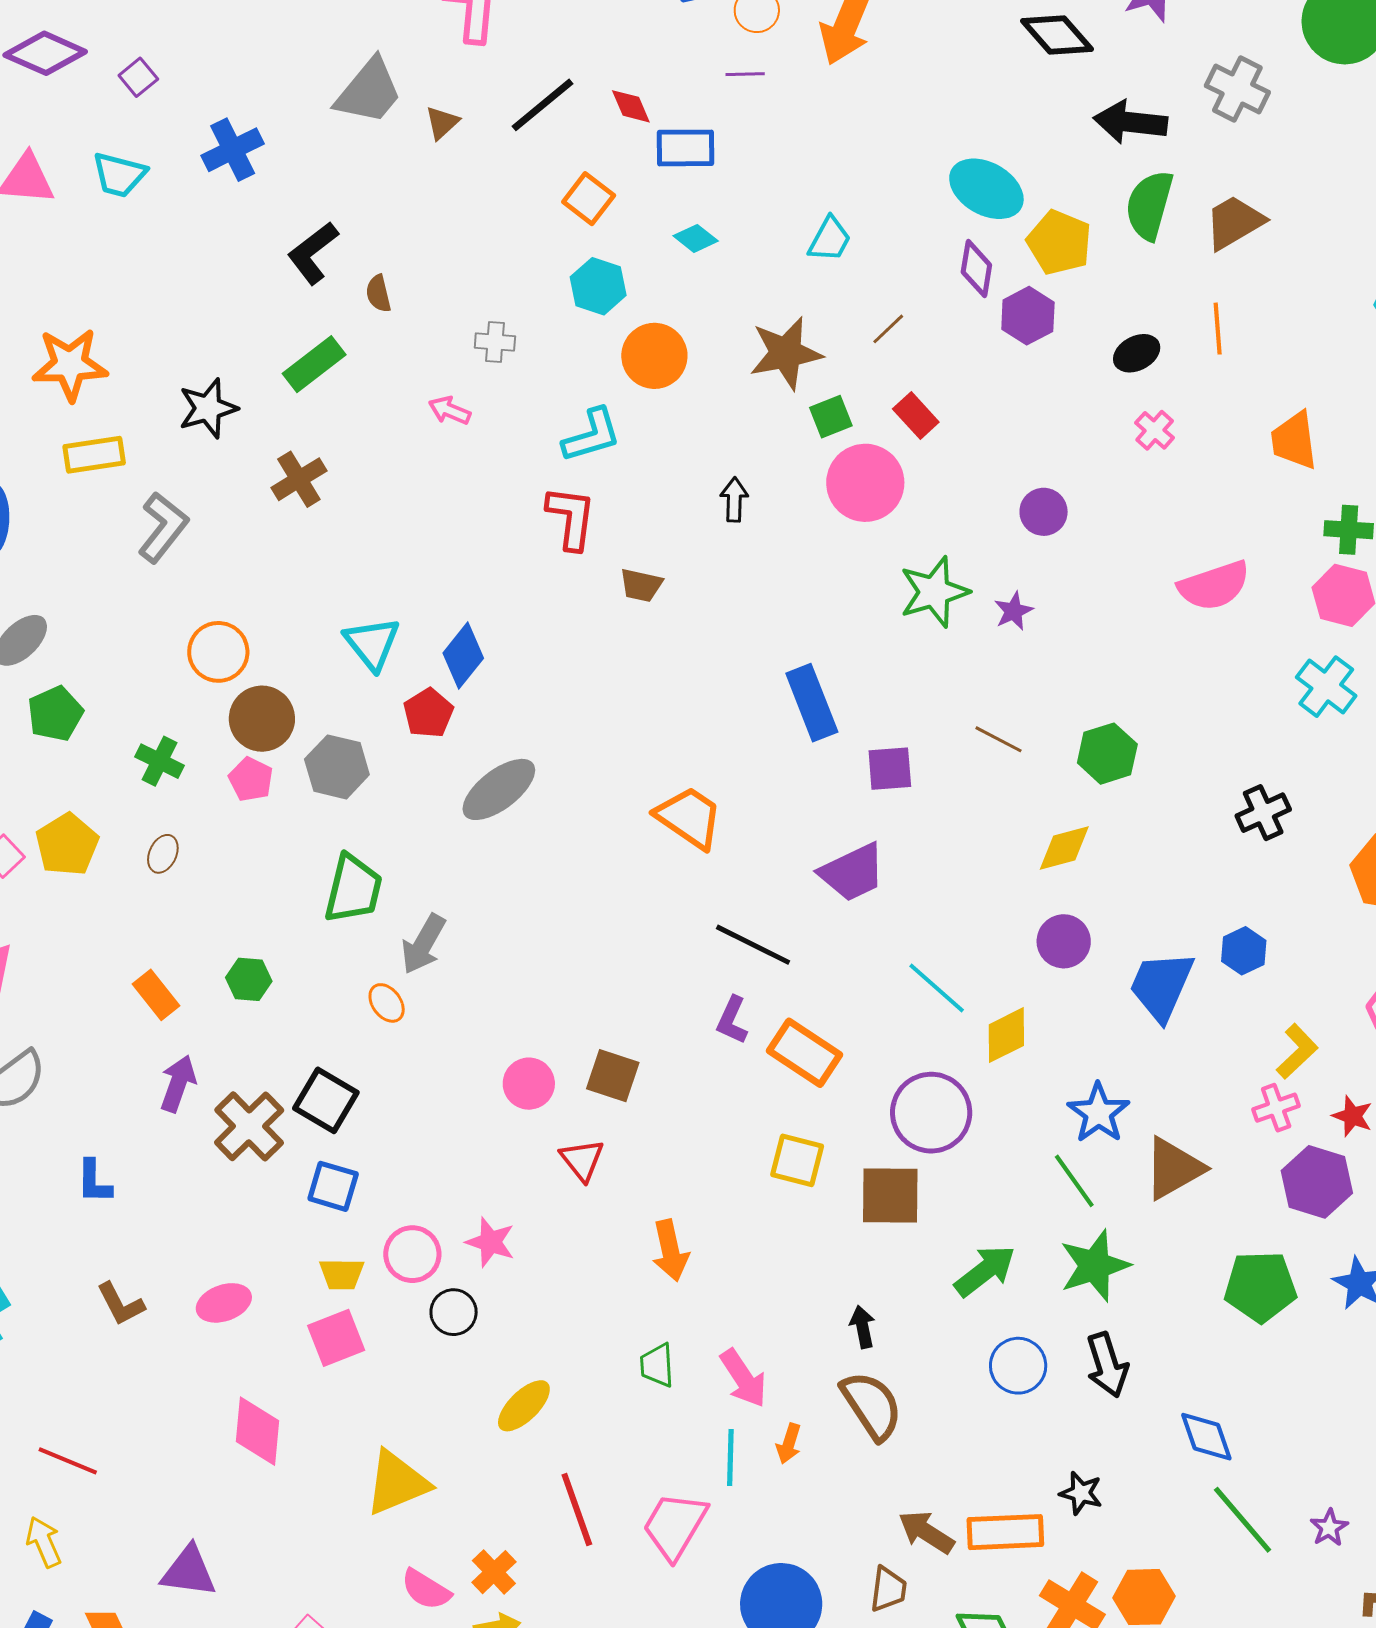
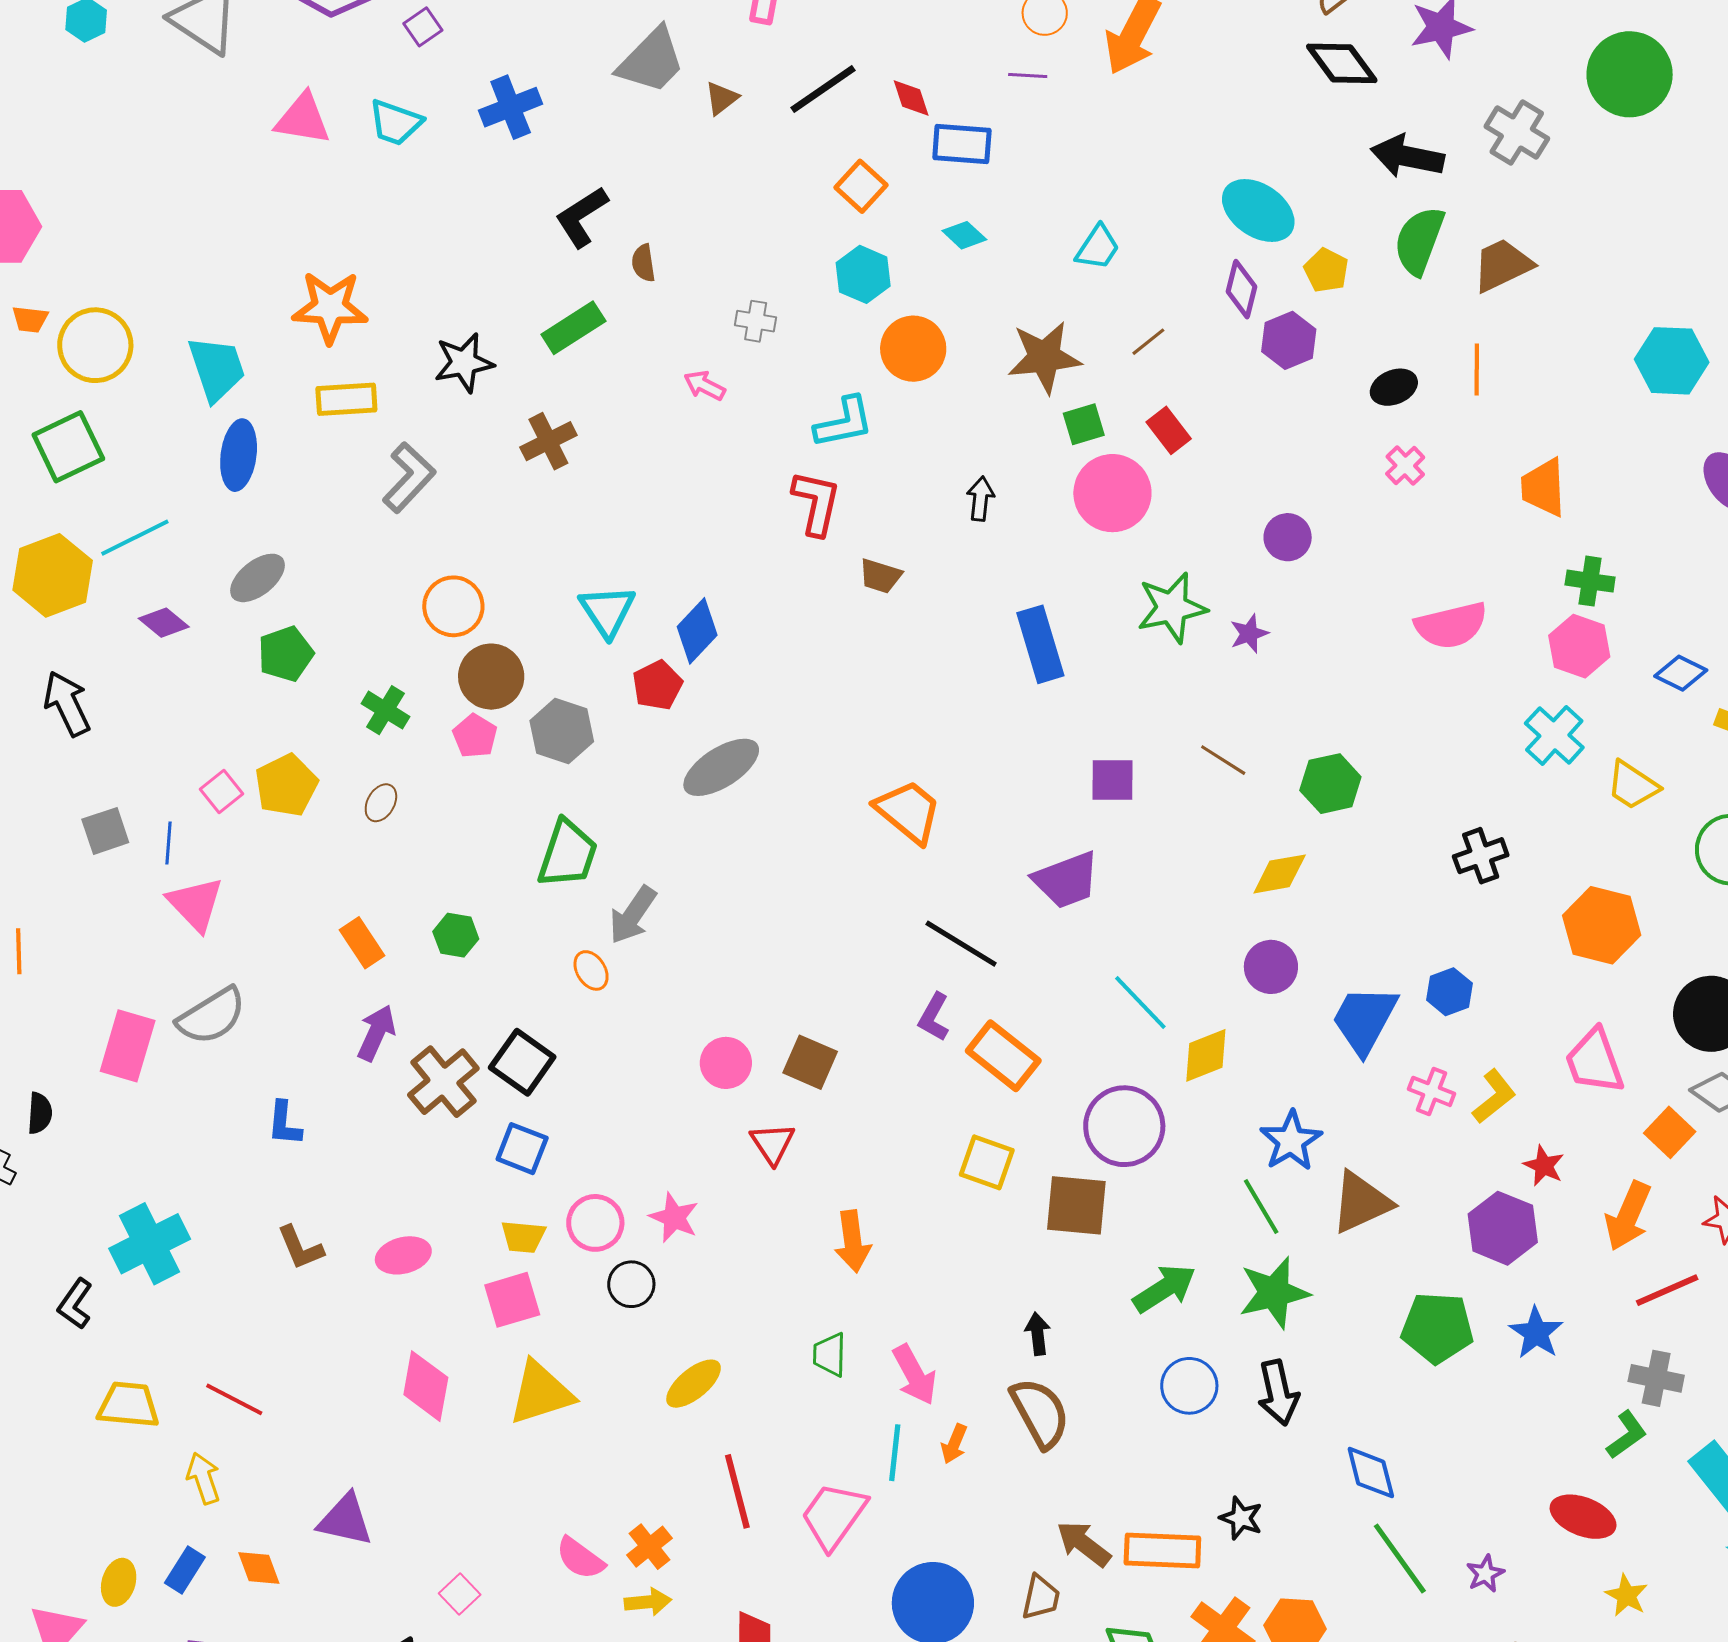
yellow pentagon: (1059, 242) -> (1326, 270), size x0.7
blue rectangle: (812, 703) -> (1040, 644), moved
pink cross: (1276, 1108) -> (1431, 1091), moved, turned 36
yellow triangle: (397, 1483) -> (541, 1393), moved

